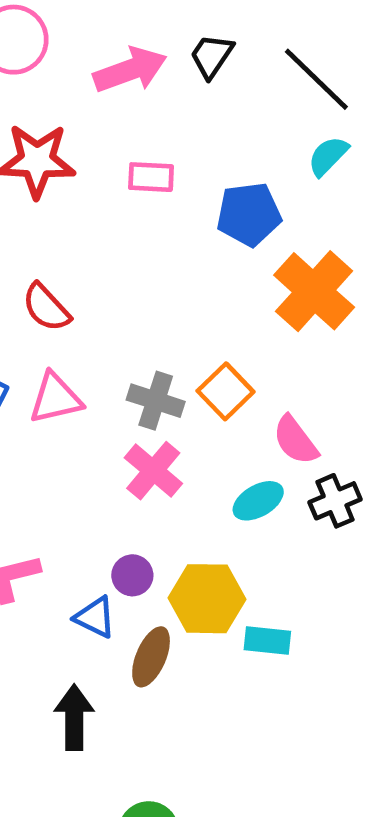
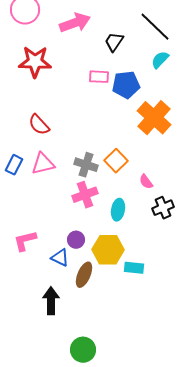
black trapezoid: (212, 56) -> (114, 42), moved
pink rectangle: (151, 177) -> (99, 77), moved
pink semicircle: (295, 440) -> (146, 182), size x0.7
pink cross: (153, 471) -> (85, 195), turned 30
cyan ellipse: (258, 501) -> (118, 210), moved, turned -50

